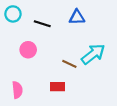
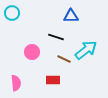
black line: (42, 24) -> (56, 37), moved
pink circle: (28, 50) -> (32, 52), moved

